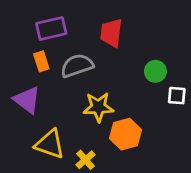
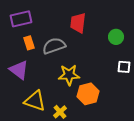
purple rectangle: (51, 29) -> (21, 19), moved
green circle: (155, 71) -> (116, 37), moved

